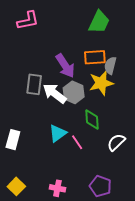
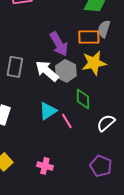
gray semicircle: (110, 66) -> (104, 29), moved
gray rectangle: (34, 84) -> (15, 67), moved
purple pentagon: (100, 186) -> (101, 166), moved

